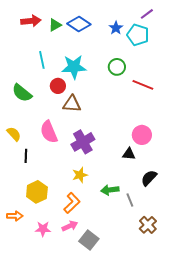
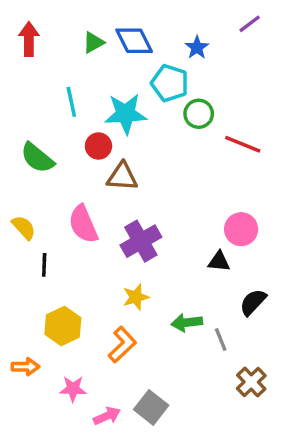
red arrow: (31, 21) -> (29, 39), moved, turned -84
blue diamond: (79, 24) -> (134, 41), turned 30
cyan pentagon: (138, 35) -> (170, 83), moved
pink arrow: (70, 226) -> (107, 416), moved

